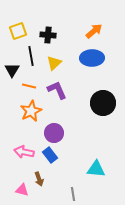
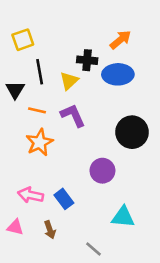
black cross: (48, 35) -> (87, 60), moved
purple circle: (54, 133) -> (102, 171), moved
pink triangle: (22, 190) -> (15, 227), moved
gray line: (73, 194) -> (93, 249), turned -40

